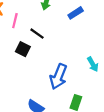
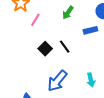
black line: (37, 34) -> (65, 47), moved
black square: (23, 49) -> (45, 49), moved

